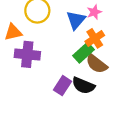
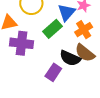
green rectangle: (83, 53) -> (52, 29), moved
black semicircle: (83, 86) -> (70, 58), moved

